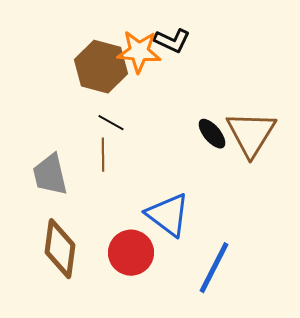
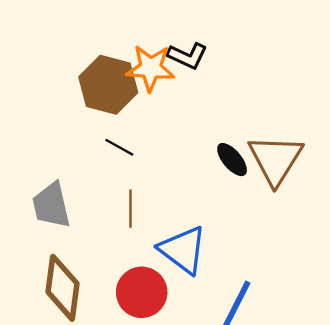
brown line: (103, 155) -> (131, 209), moved

